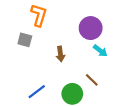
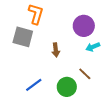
gray square: (25, 40) -> (23, 37), size x1.5
cyan arrow: (100, 51) -> (93, 47), turned 120

